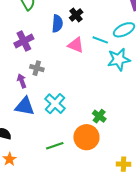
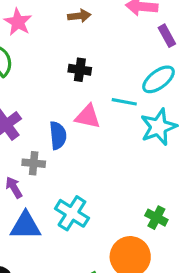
black cross: (76, 15) -> (80, 70), turned -32
blue semicircle: (57, 24) -> (58, 135), moved
green cross: (99, 116) -> (156, 218), moved

